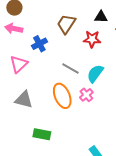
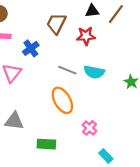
cyan semicircle: (95, 74) -> (94, 72), turned -108
pink cross: (86, 95) -> (89, 128), moved
gray triangle: (24, 100) -> (14, 121), moved

